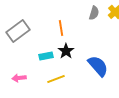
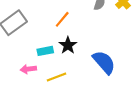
orange line: (61, 28) -> (62, 19), turned 49
pink arrow: (19, 78) -> (28, 69), moved

